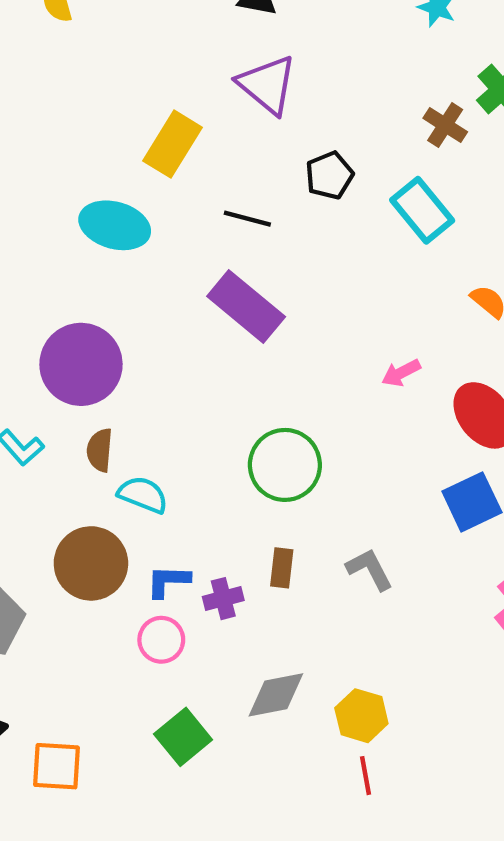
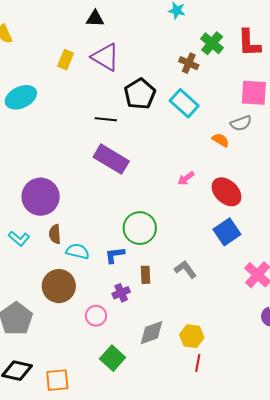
yellow rectangle: (172, 144) -> (66, 60), moved, size x0.7
black pentagon: (329, 175) -> (140, 94), size x1.4
cyan ellipse: (115, 225) -> (21, 97), moved, turned -32
blue L-shape: (168, 581) -> (115, 255), moved
red line: (366, 776) -> (198, 363), turned 30

